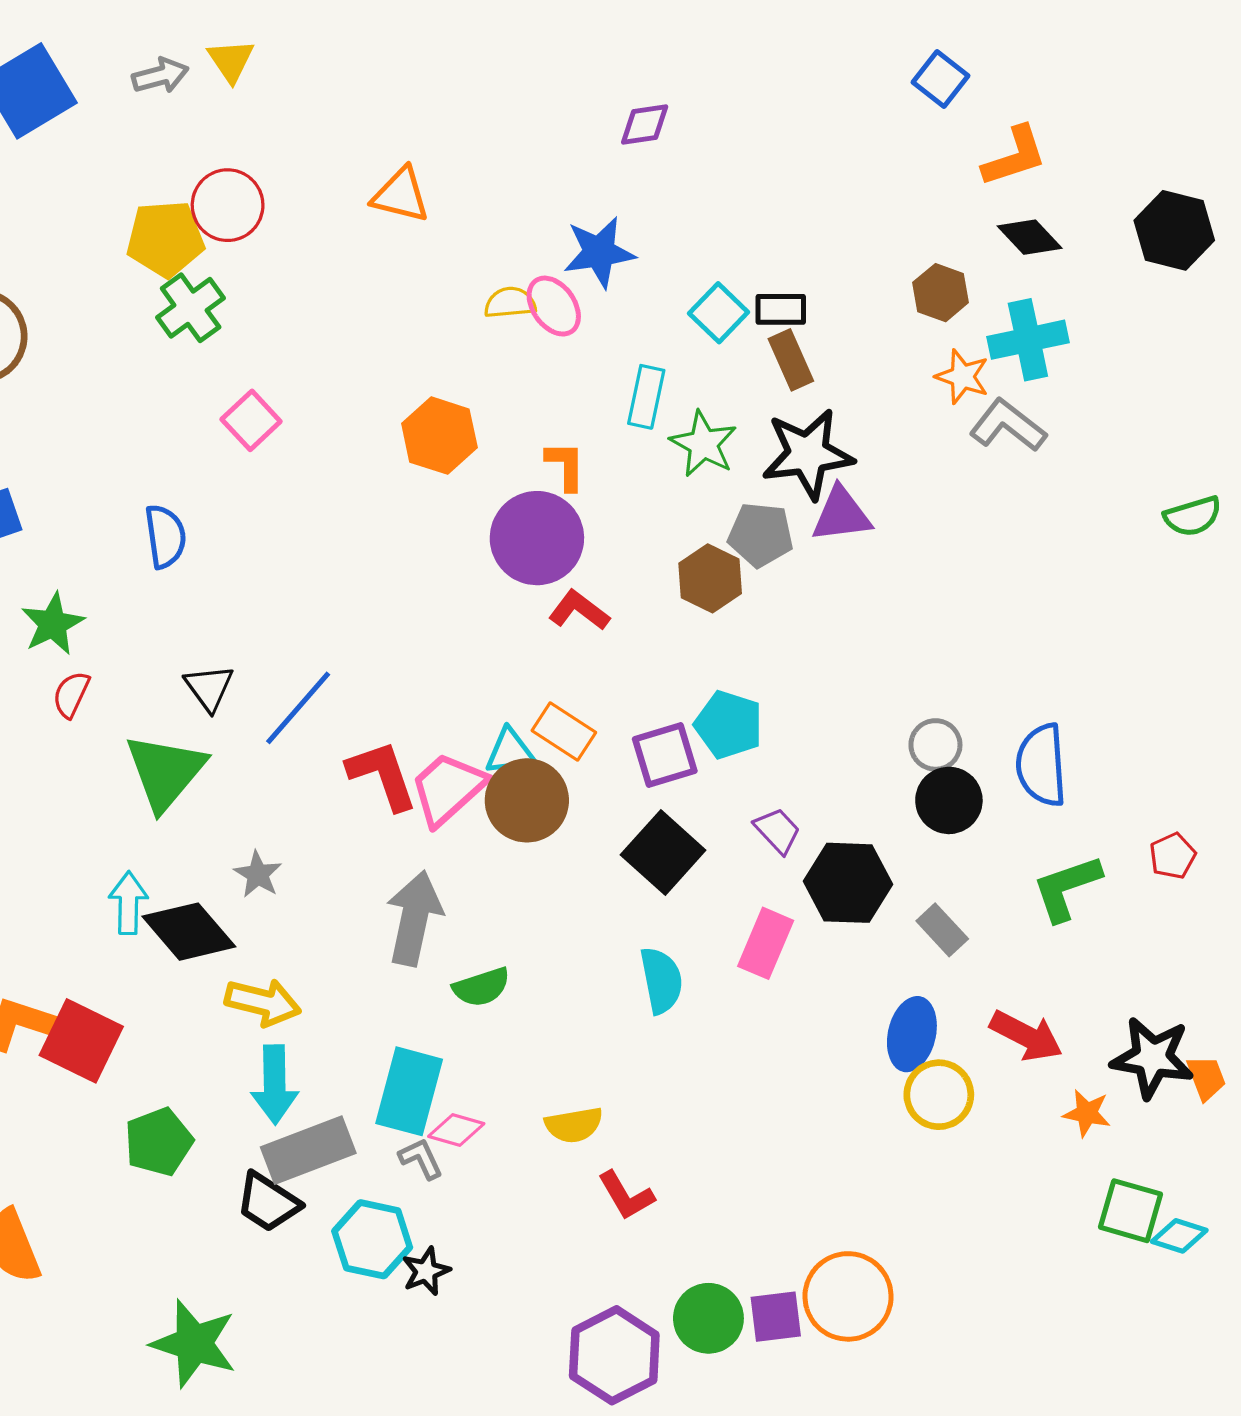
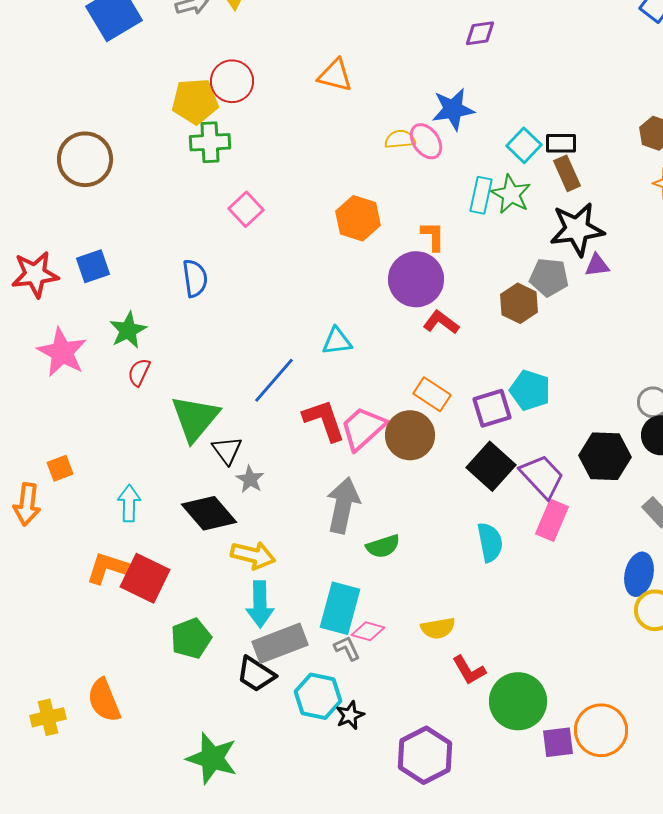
green cross: (191, 308) -> (210, 142), turned 33
green star: (703, 444) -> (511, 194), moved
purple triangle: (841, 515) -> (597, 265), size x0.7
black triangle: (209, 688) -> (227, 450), moved
cyan triangle: (510, 752) -> (337, 341), moved
purple trapezoid: (777, 831) -> (542, 476), moved, size x1.6
black hexagon: (848, 883) -> (605, 456), moved
cyan arrow: (128, 903) -> (129, 503), moved
green circle: (708, 1318) -> (518, 701), moved, size x1.4
purple hexagon: (614, 1355) -> (425, 755), moved

